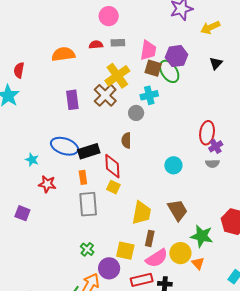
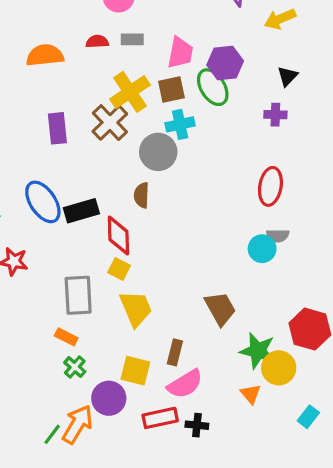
brown square: (153, 68) -> (171, 90), moved, turned -30
gray circle: (136, 113) -> (158, 152), size x1.5
blue ellipse: (64, 146) -> (43, 202), turned 36
purple cross: (216, 146) -> (275, 115), moved, turned 32
cyan circle: (173, 165) -> (262, 249), moved
orange rectangle: (83, 177) -> (66, 337), moved, turned -56
yellow trapezoid: (142, 213) -> (136, 308), moved, turned -35
yellow circle: (180, 253) -> (279, 368), moved

